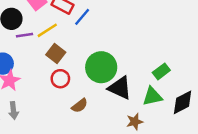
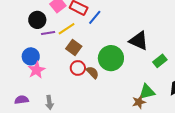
black triangle: (120, 88) -> (139, 41), moved
green triangle: (152, 96) -> (147, 92), moved
brown semicircle: (80, 106) -> (92, 72), moved, turned -96
gray arrow: (14, 111) -> (49, 102), moved

